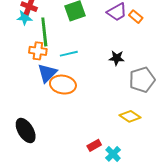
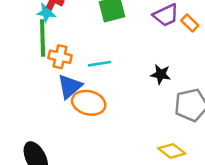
green line: (44, 32) -> (43, 38), moved

